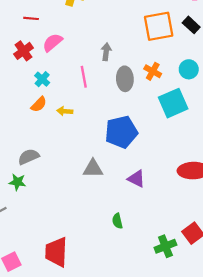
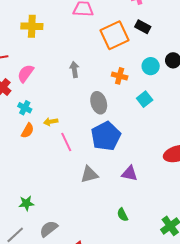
pink line: (84, 77) -> (66, 142), moved
gray ellipse: (125, 79) -> (99, 103), moved
cyan square: (173, 103) -> (145, 99), size x0.6
yellow arrow: (65, 111) -> (51, 122), moved
gray semicircle: (29, 157) -> (49, 229), moved

